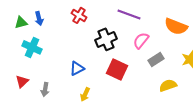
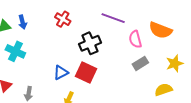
pink semicircle: (141, 40) -> (135, 39), moved, turned -54
red square: (117, 69) -> (86, 73), moved
yellow semicircle: (168, 85) -> (163, 90), moved

